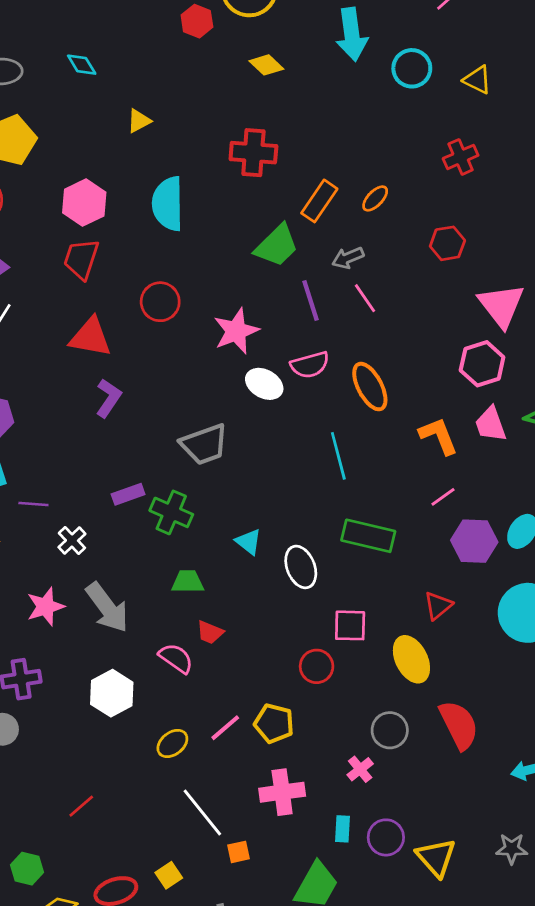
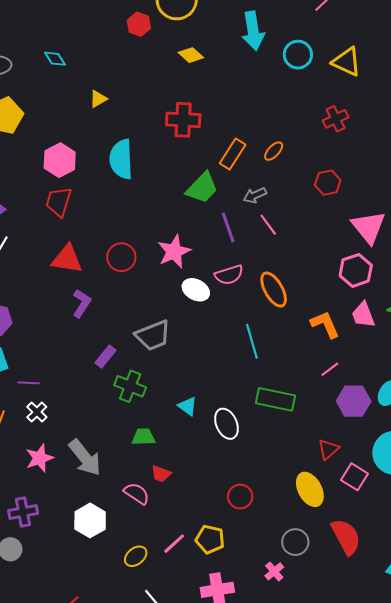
yellow triangle: (477, 80) -> (346, 62), size x1.4
red circle: (160, 302) -> (121, 257), moved
purple rectangle: (128, 494) -> (106, 357), moved, turned -30
white cross: (72, 541) -> (37, 412), moved
pink square: (350, 625) -> (354, 477), moved, turned 32

